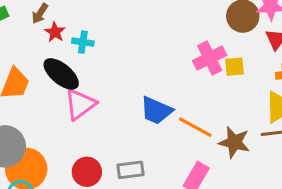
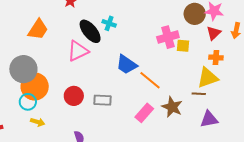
cyan cross: (83, 42) -> (109, 23), moved
black ellipse: (61, 74) -> (90, 31), moved
brown star: (234, 142) -> (172, 107), moved

